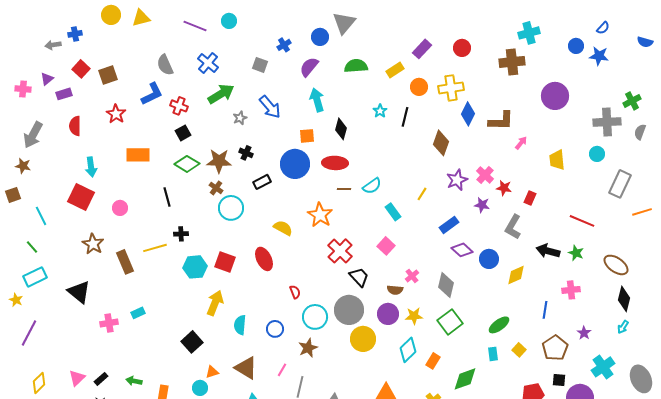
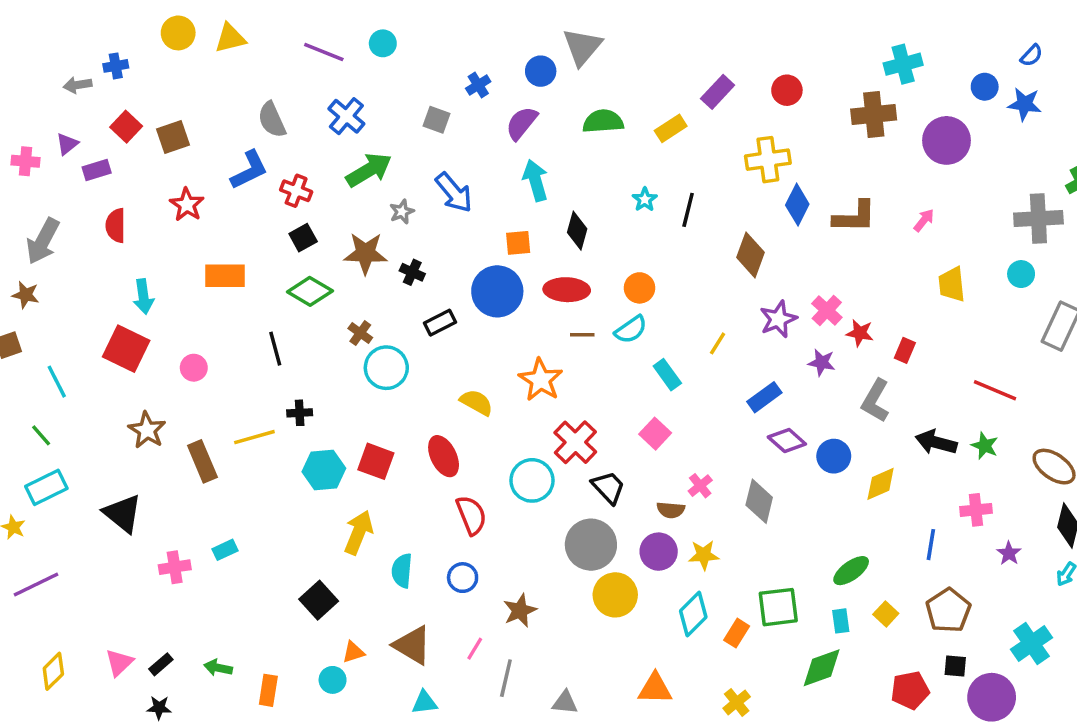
orange circle: (419, 87) -> (640, 288), moved
purple circle: (555, 96) -> (947, 140), moved
pink arrow: (521, 143) -> (924, 220), moved
brown star: (219, 161) -> (365, 253), moved
red semicircle: (295, 292) -> (471, 515), moved, size x1.6
cyan circle: (315, 317) -> (532, 480), moved
green square: (450, 322) -> (778, 607), moved, turned 30
purple line: (29, 333) -> (36, 584), turned 36
purple star: (584, 333) -> (1009, 553), moved
green diamond: (465, 379) -> (822, 668), moved

